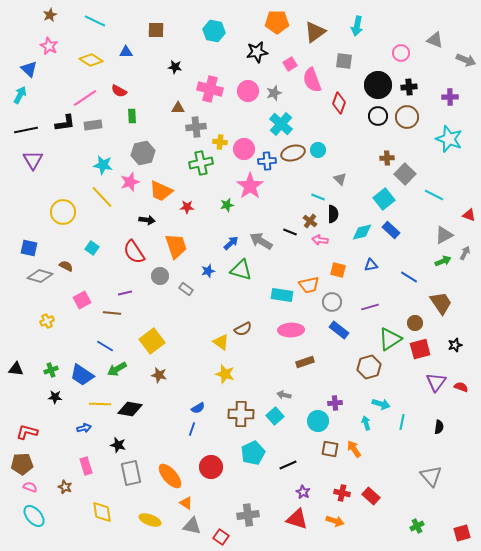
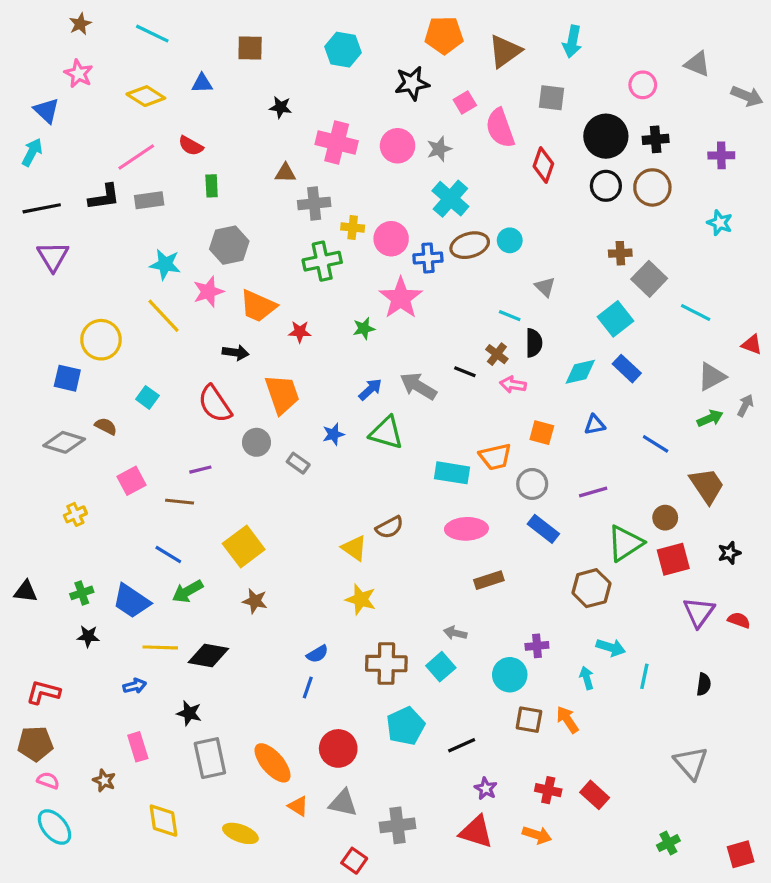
cyan star: (449, 139) -> (720, 223), size x0.6
blue square: (29, 248) -> (67, 378), moved
gray triangle: (192, 526) -> (343, 803), moved

